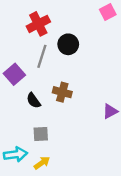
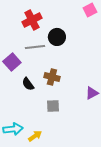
gray line: (42, 56) -> (35, 47), turned 66
gray square: (41, 134) -> (53, 106), moved

